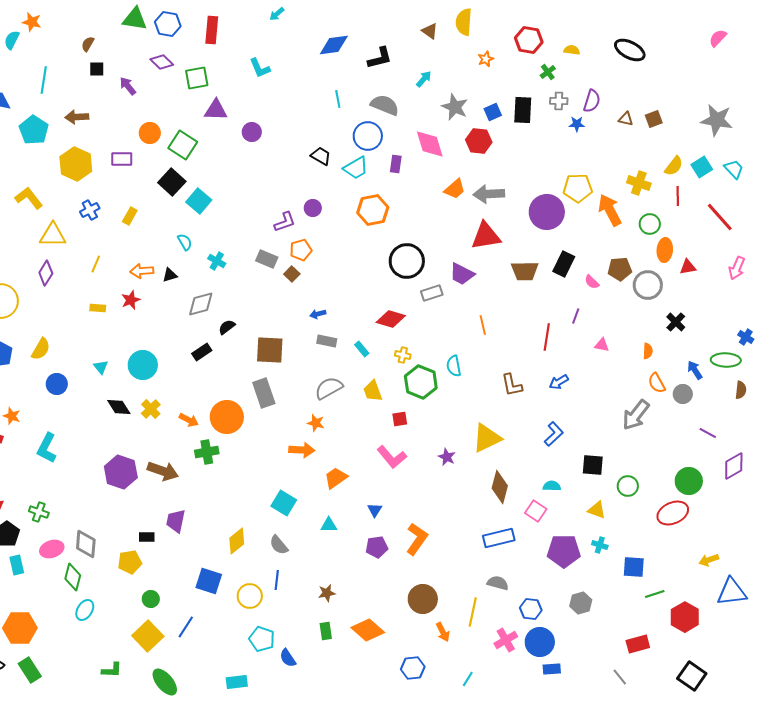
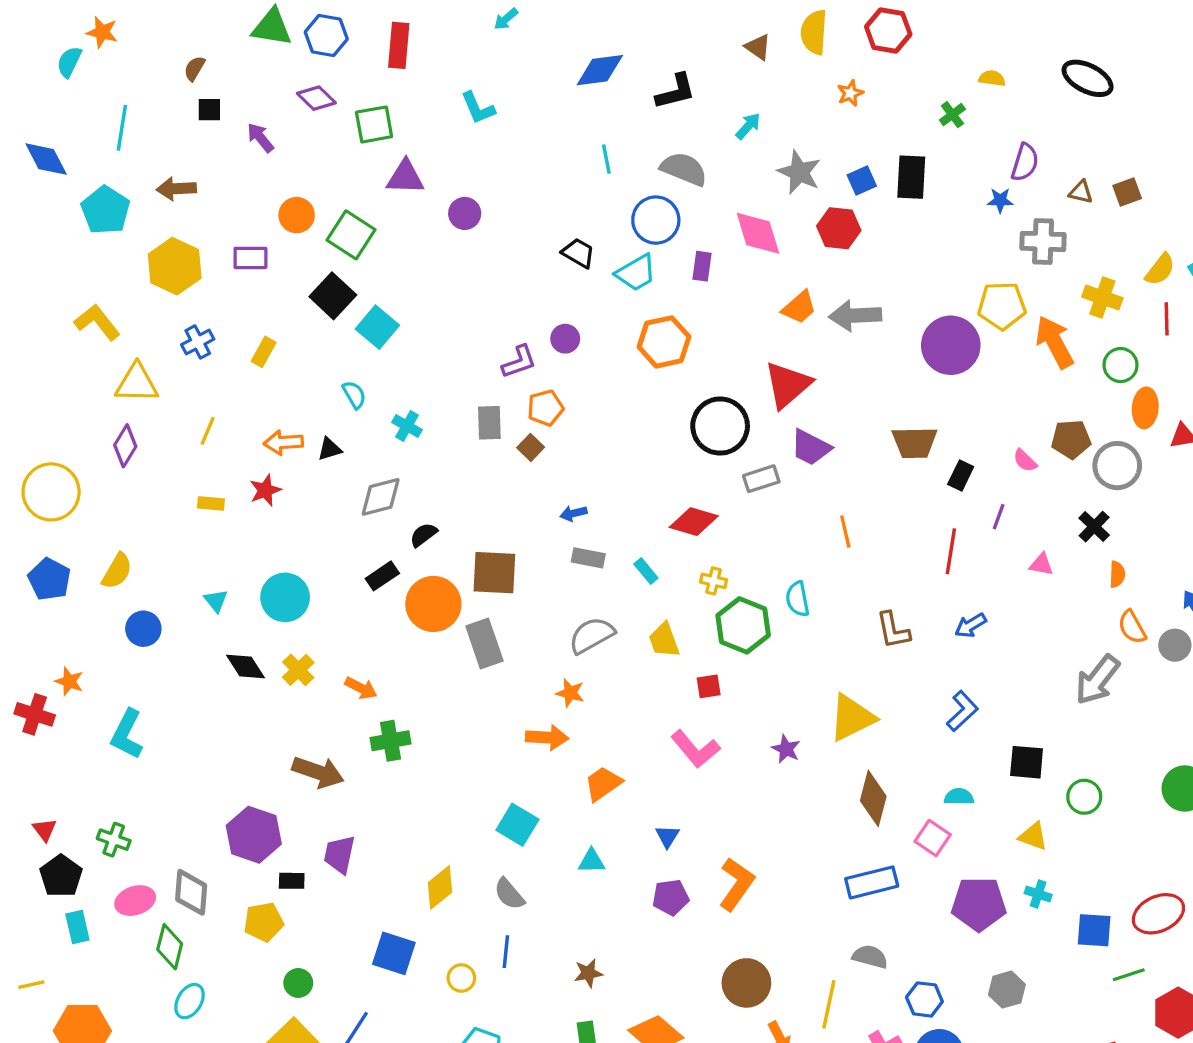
red hexagon: (529, 40) -> (888, 31), moved
gray cross: (559, 101) -> (1043, 241), moved, size x1.5
red triangle: (486, 236) -> (788, 385), moved, turned -32
gray rectangle: (267, 259) -> (489, 423), turned 65
black rectangle: (564, 264) -> (961, 475), moved, size x0.7
black cross: (676, 322) -> (1094, 527), moved
orange circle: (227, 417) -> (433, 604), moved
purple hexagon: (121, 472) -> (254, 835), moved
red ellipse: (673, 513) -> (1158, 914), moved
yellow circle: (250, 596) -> (461, 978), size x0.7

